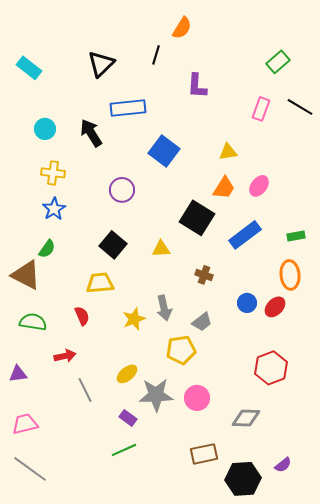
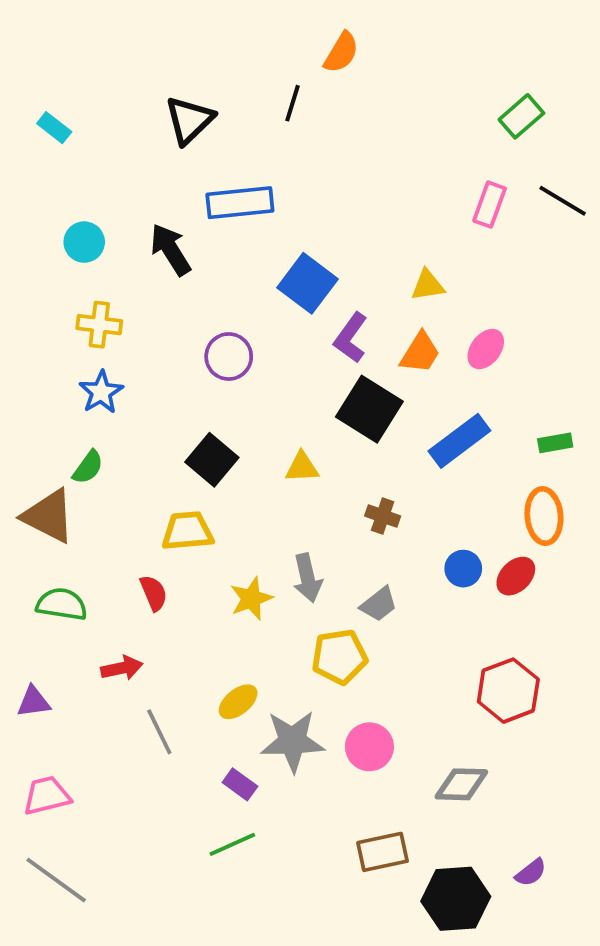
cyan rectangle: (29, 68) -> (54, 128), size x0.7
purple L-shape: (197, 86) -> (351, 338), moved, turned 32

